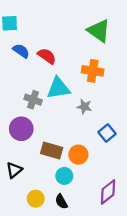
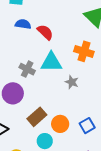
blue semicircle: (21, 51) -> (23, 24), turned -35
blue square: (107, 133) -> (87, 126), moved
brown rectangle: (52, 151) -> (37, 117), turned -66

